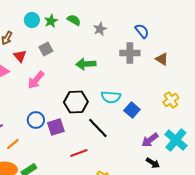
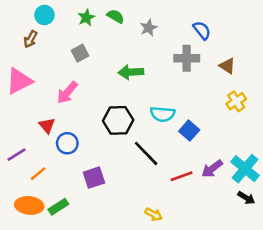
cyan circle: (32, 20) -> (44, 15), moved
red triangle: (20, 56) -> (47, 125), moved
yellow cross: (171, 100) -> (236, 101), moved
purple square: (56, 127) -> (94, 178), moved
red line: (79, 153) -> (182, 176), moved
black arrow: (153, 163) -> (246, 198), moved

